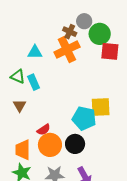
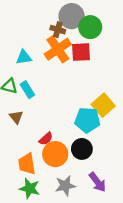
gray circle: (84, 21) -> (72, 16), size x1.5
red square: (110, 51) -> (81, 52), moved
yellow square: (101, 107) -> (103, 105), turned -30

